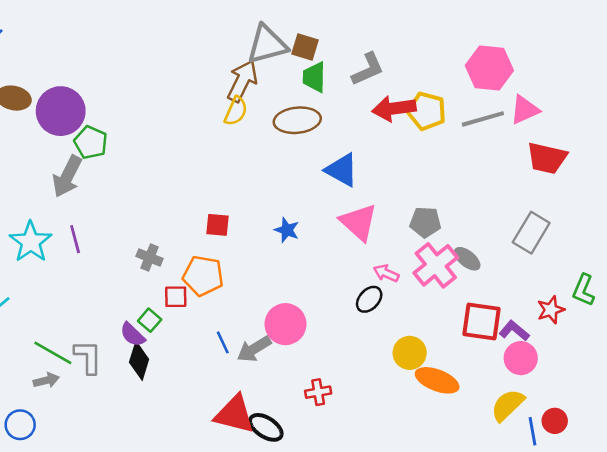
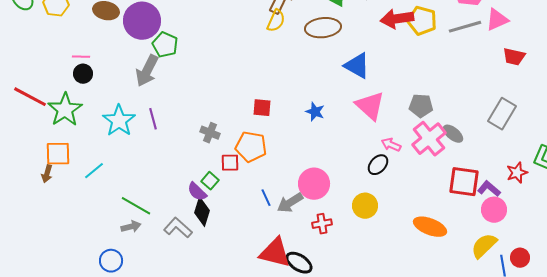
red trapezoid: (547, 158) -> (514, 57), size x0.7
yellow circle: (410, 353) -> (365, 206), moved
gray L-shape: (88, 357) -> (178, 228), moved, turned -48
red cross: (318, 392) -> (322, 224), moved

